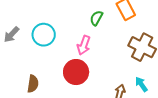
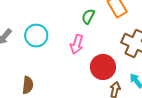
red circle: (76, 72) -> (103, 67), moved

